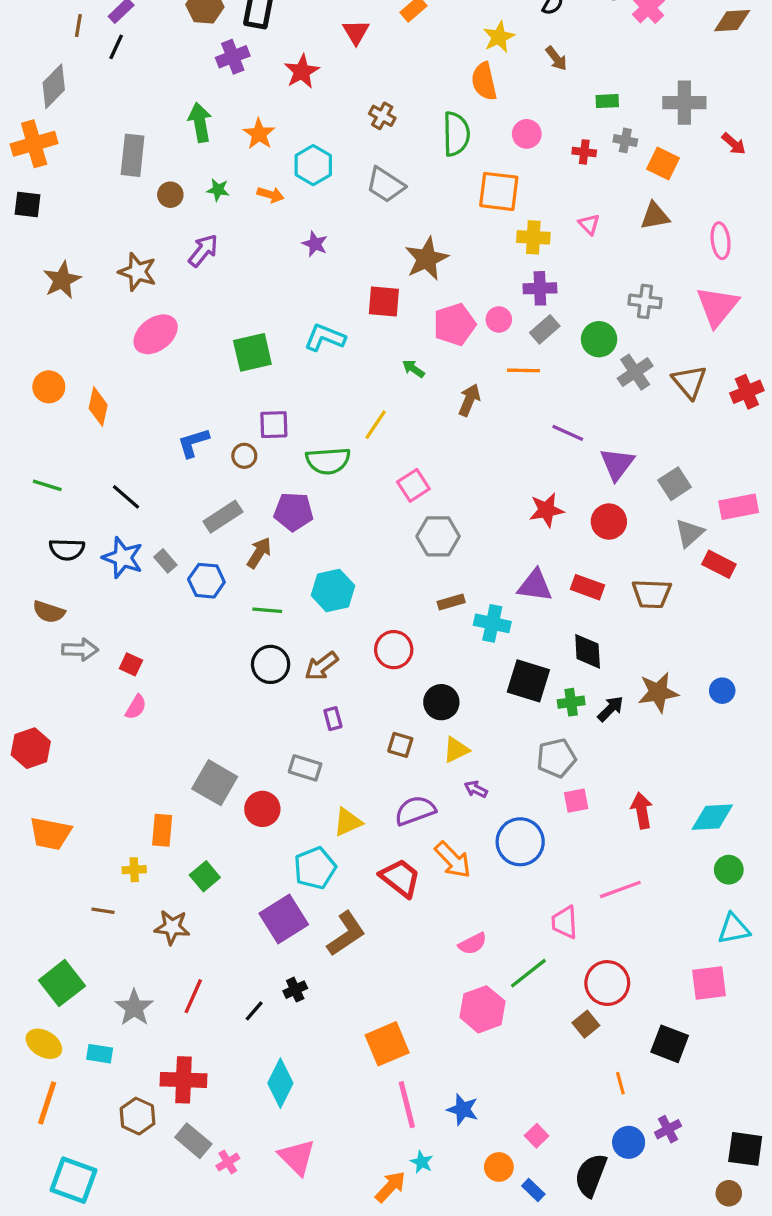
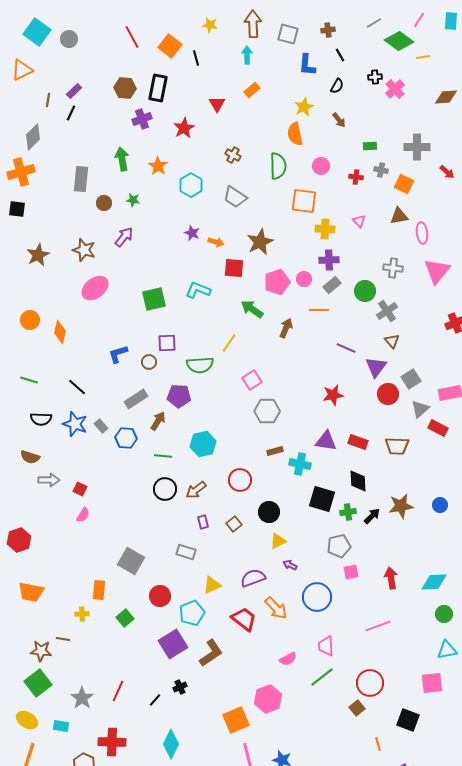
orange arrow: (271, 195) -> (216, 242), moved
pink ellipse: (721, 241) -> (422, 233), moved
green arrow: (413, 369) -> (252, 309), size x1.6
brown triangle: (689, 382) -> (392, 341), moved, size x0.7
red circle: (609, 522) -> (388, 394), moved
brown square: (400, 745) -> (234, 524), moved, turned 35
red circle: (262, 809) -> (160, 596), moved
pink trapezoid: (565, 922) -> (326, 646), moved
brown star: (172, 927) -> (41, 651), moved
pink hexagon: (482, 1009) -> (268, 699), moved

